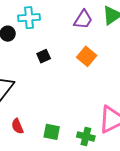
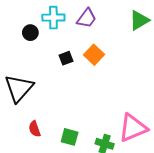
purple trapezoid: (83, 20) -> (87, 18), moved
orange square: (87, 56) -> (94, 55), moved

